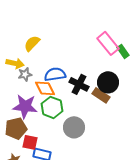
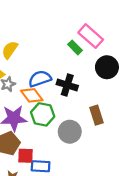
green rectangle: (123, 51) -> (75, 47), moved
black circle: (108, 82) -> (107, 67), moved
brown rectangle: (101, 95) -> (96, 115), moved, turned 48

